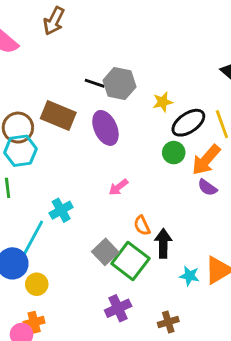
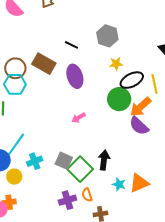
gray hexagon: (120, 84) -> (107, 36), moved
green circle: (174, 153) -> (119, 99), size x1.5
purple semicircle: (207, 187) -> (139, 126), size x1.5
cyan cross: (61, 210) -> (35, 161), moved
orange semicircle: (142, 225) -> (87, 195), moved
gray square: (105, 252) -> (64, 161), turned -30

